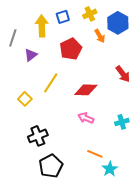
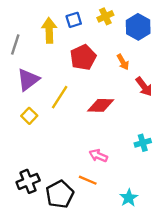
orange arrow: (100, 36) -> (123, 62), moved
purple triangle: (31, 55) -> (28, 80), moved, size x1.5
pink arrow: (86, 118) -> (98, 156), moved
black cross: (38, 136) -> (28, 181), moved
orange line: (95, 154) -> (88, 180), moved

